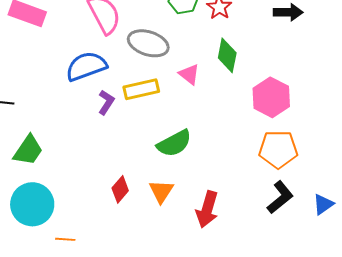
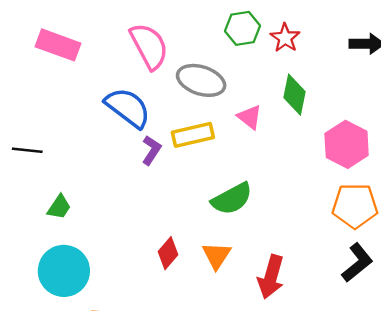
blue semicircle: (86, 66) -> (128, 108), turned 57
green trapezoid: (28, 150) -> (59, 207), size x0.7

